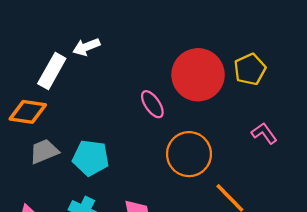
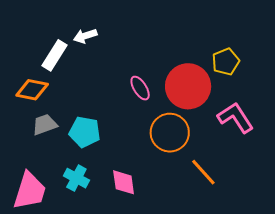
red circle: (198, 75) -> (188, 86), moved
pink L-shape: (264, 133) -> (236, 118), size x1.6

